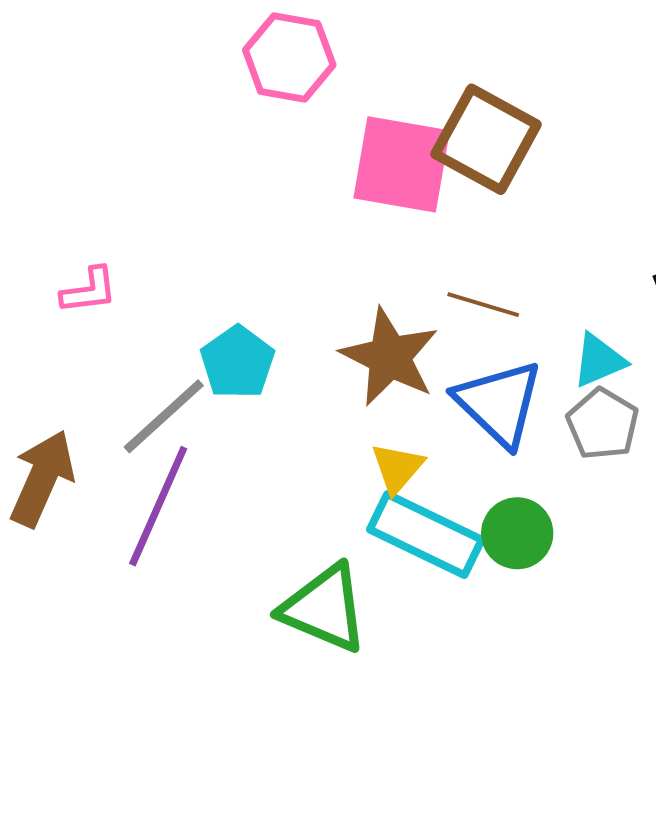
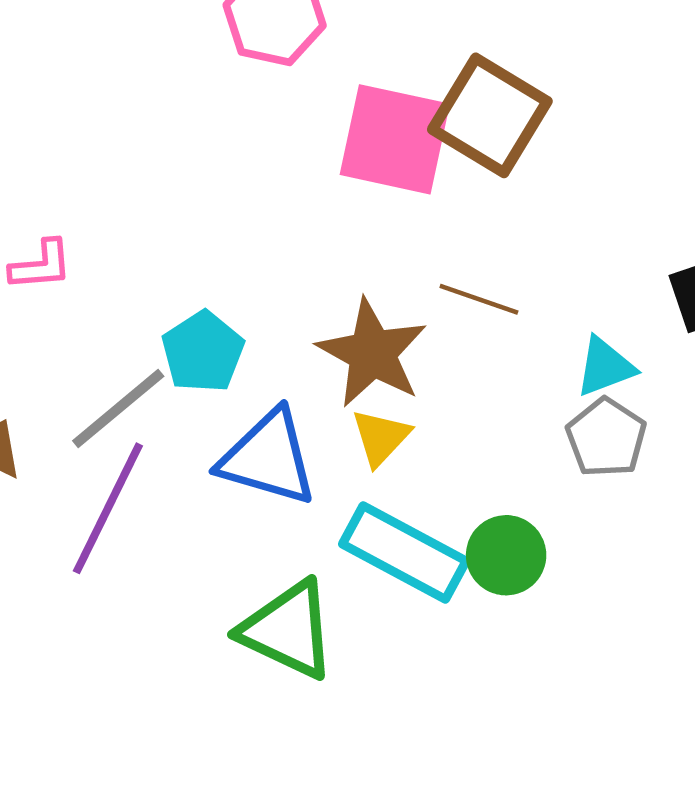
blue triangle: (499, 403) -> (268, 458), moved, turned -30
yellow triangle: (397, 468) -> (381, 437), moved

